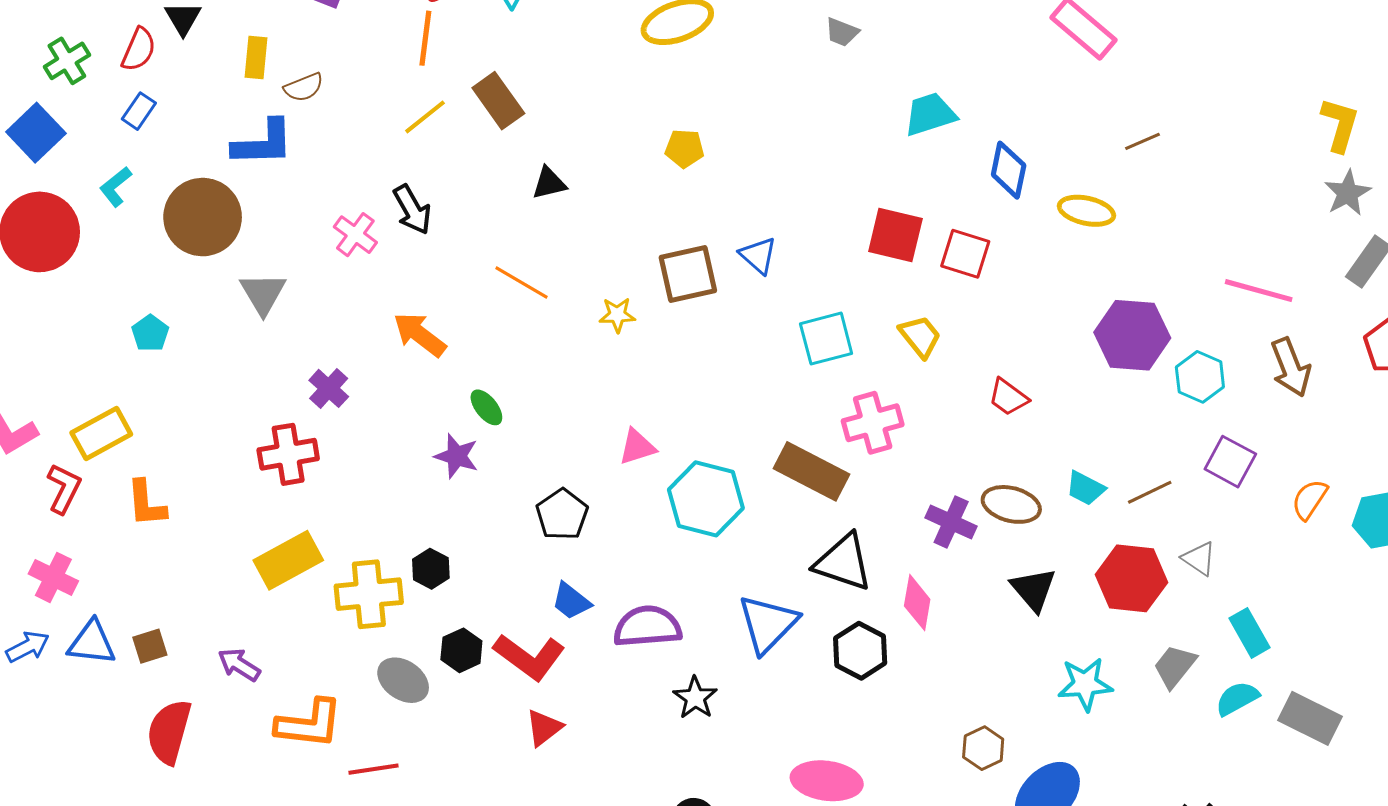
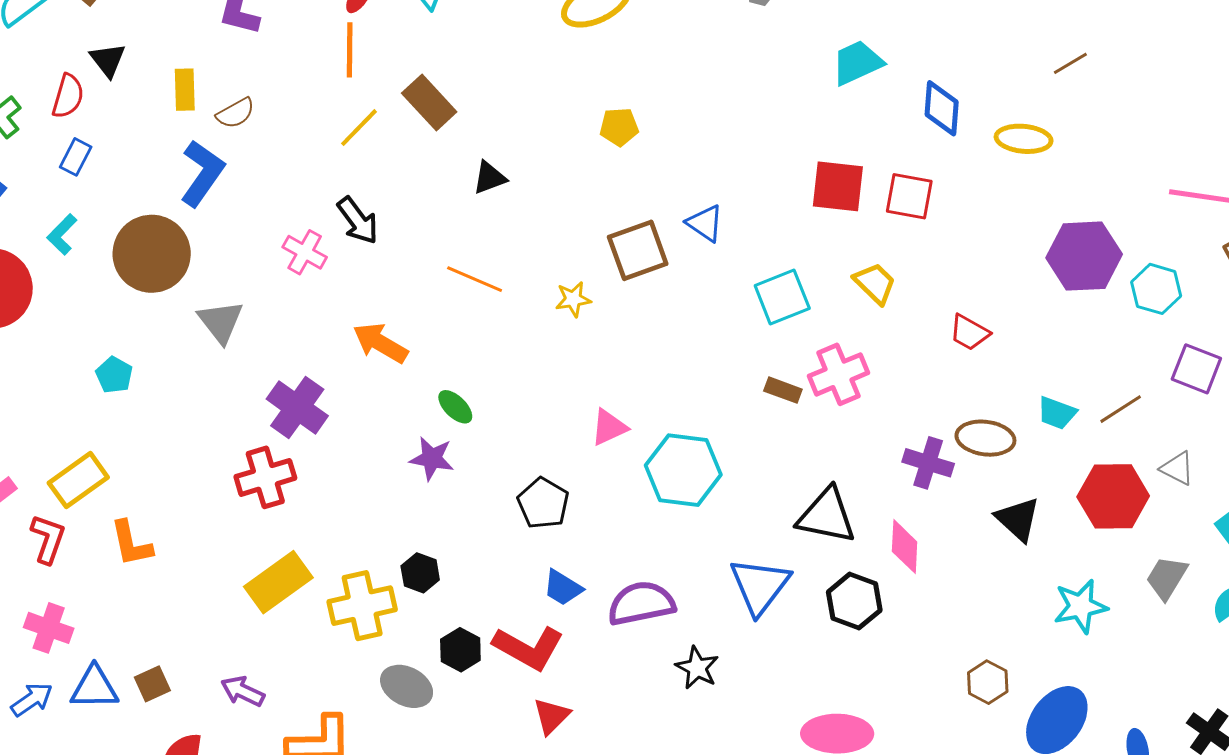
blue L-shape: (263, 143) -> (202, 173), turned -46
purple cross: (329, 388) -> (297, 407), size x1.5
brown rectangle: (811, 471) -> (783, 390), moved, size x0.5

